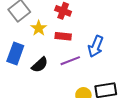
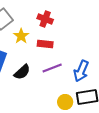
blue arrow: (96, 46) -> (81, 71), moved

